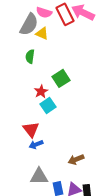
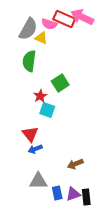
pink semicircle: (44, 12) -> (49, 24), moved
red rectangle: (65, 14) -> (64, 19), turned -40
green semicircle: (30, 56) -> (29, 61), size x1.5
cyan square: (48, 105) -> (47, 110), turned -35

